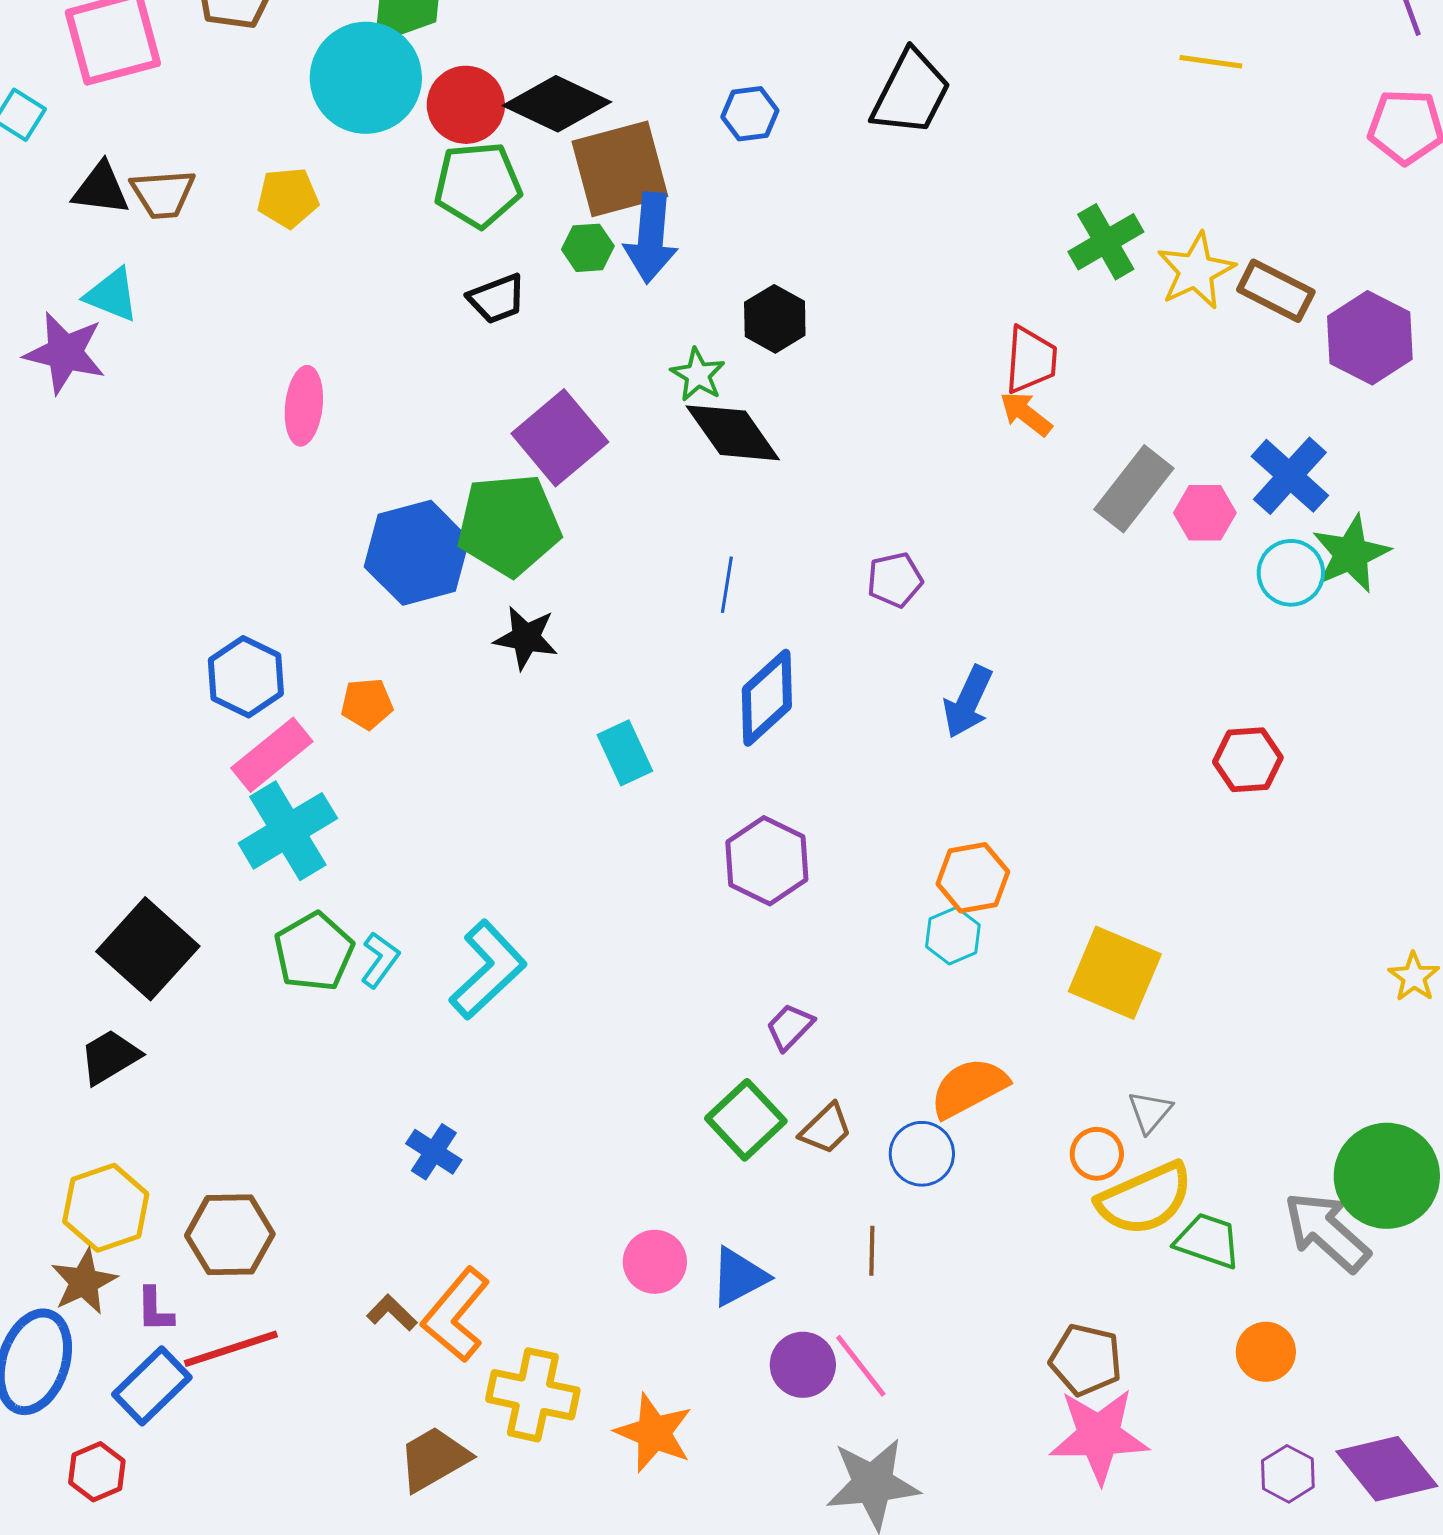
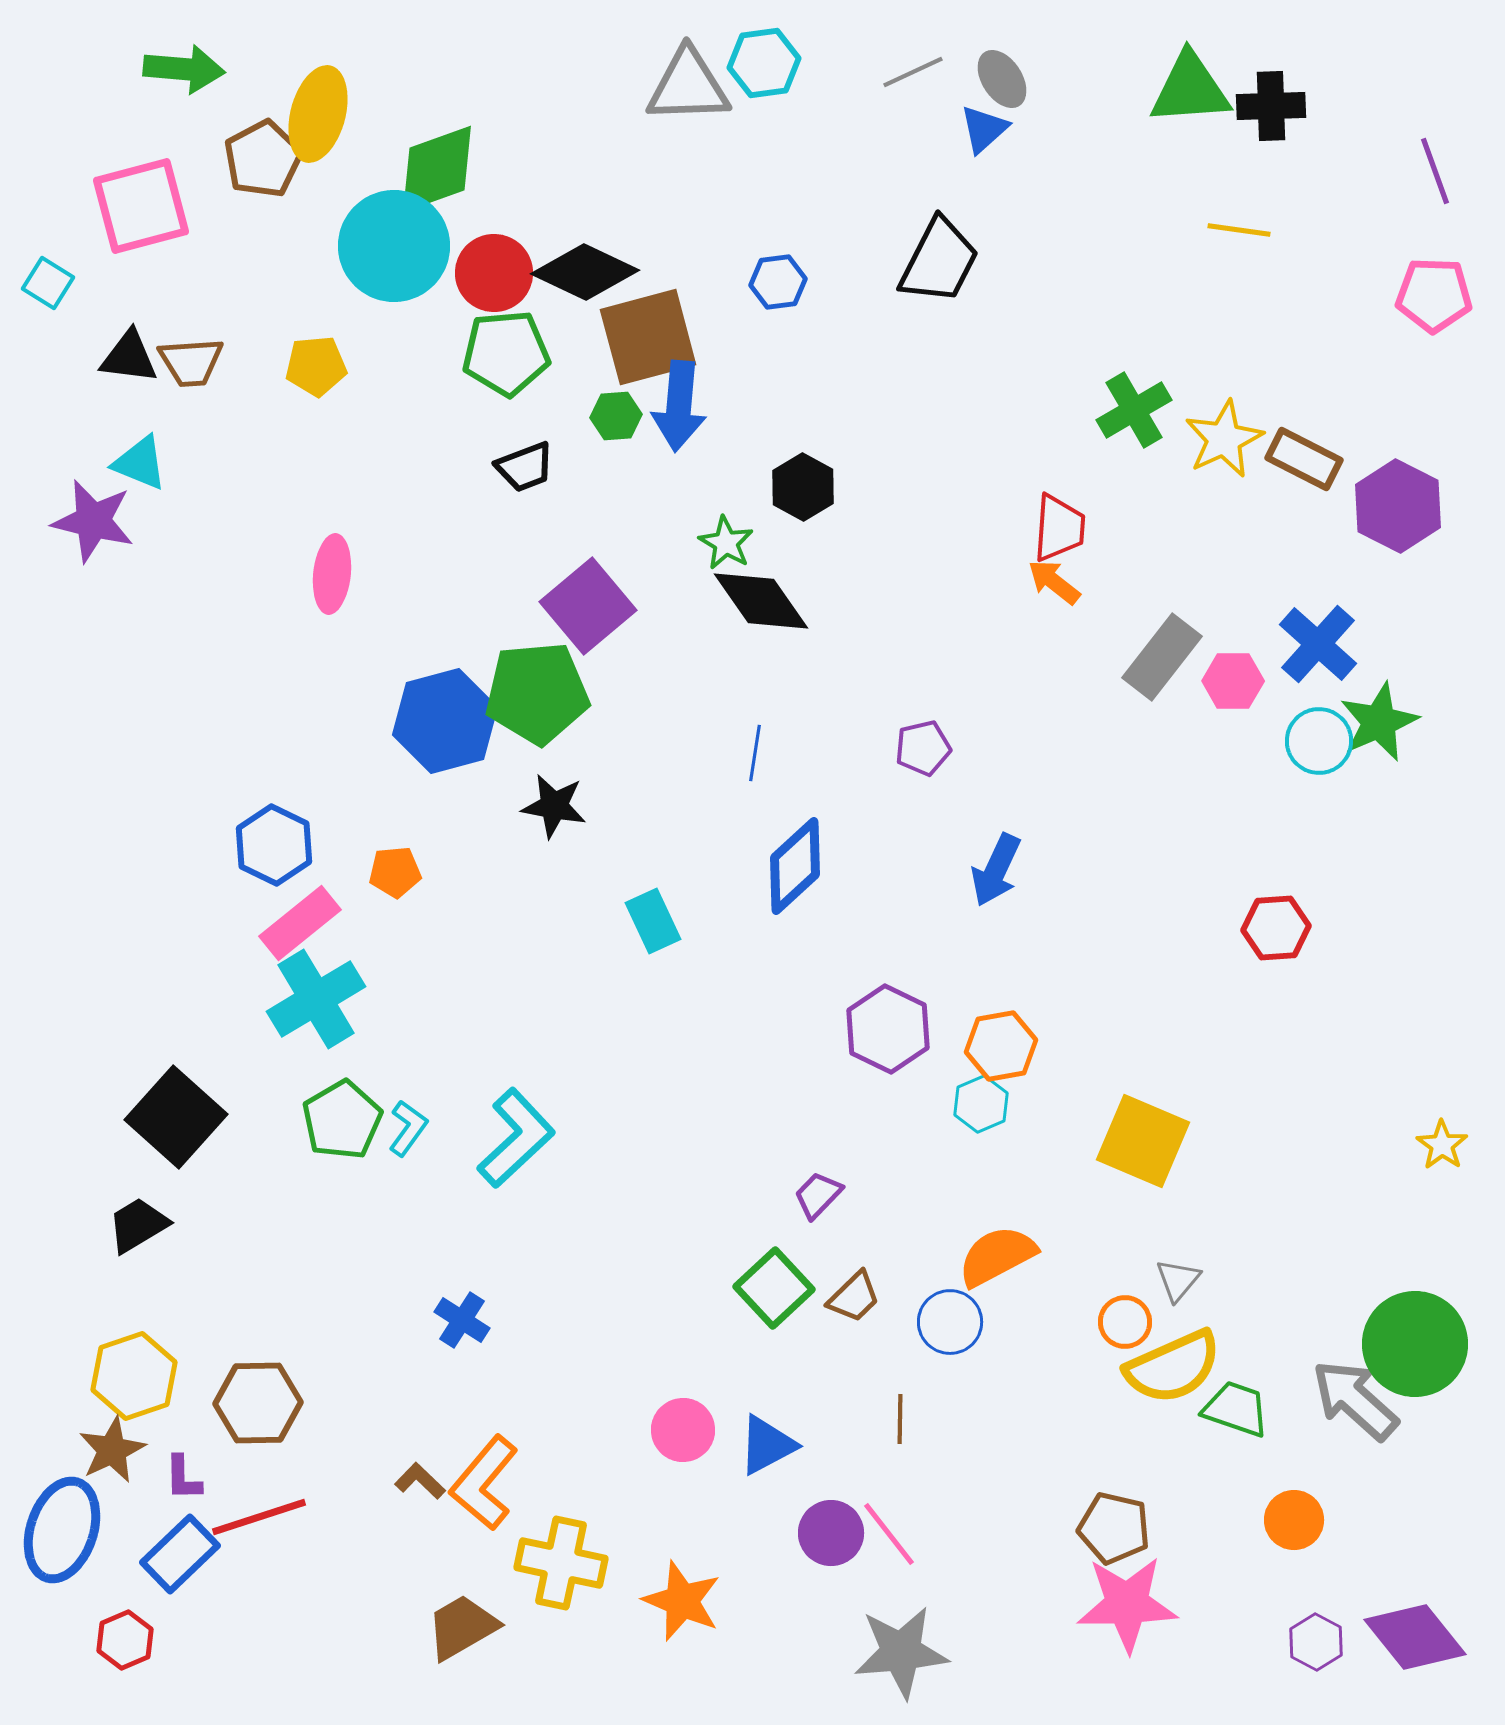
purple hexagon: (767, 861) -> (888, 1029), moved

